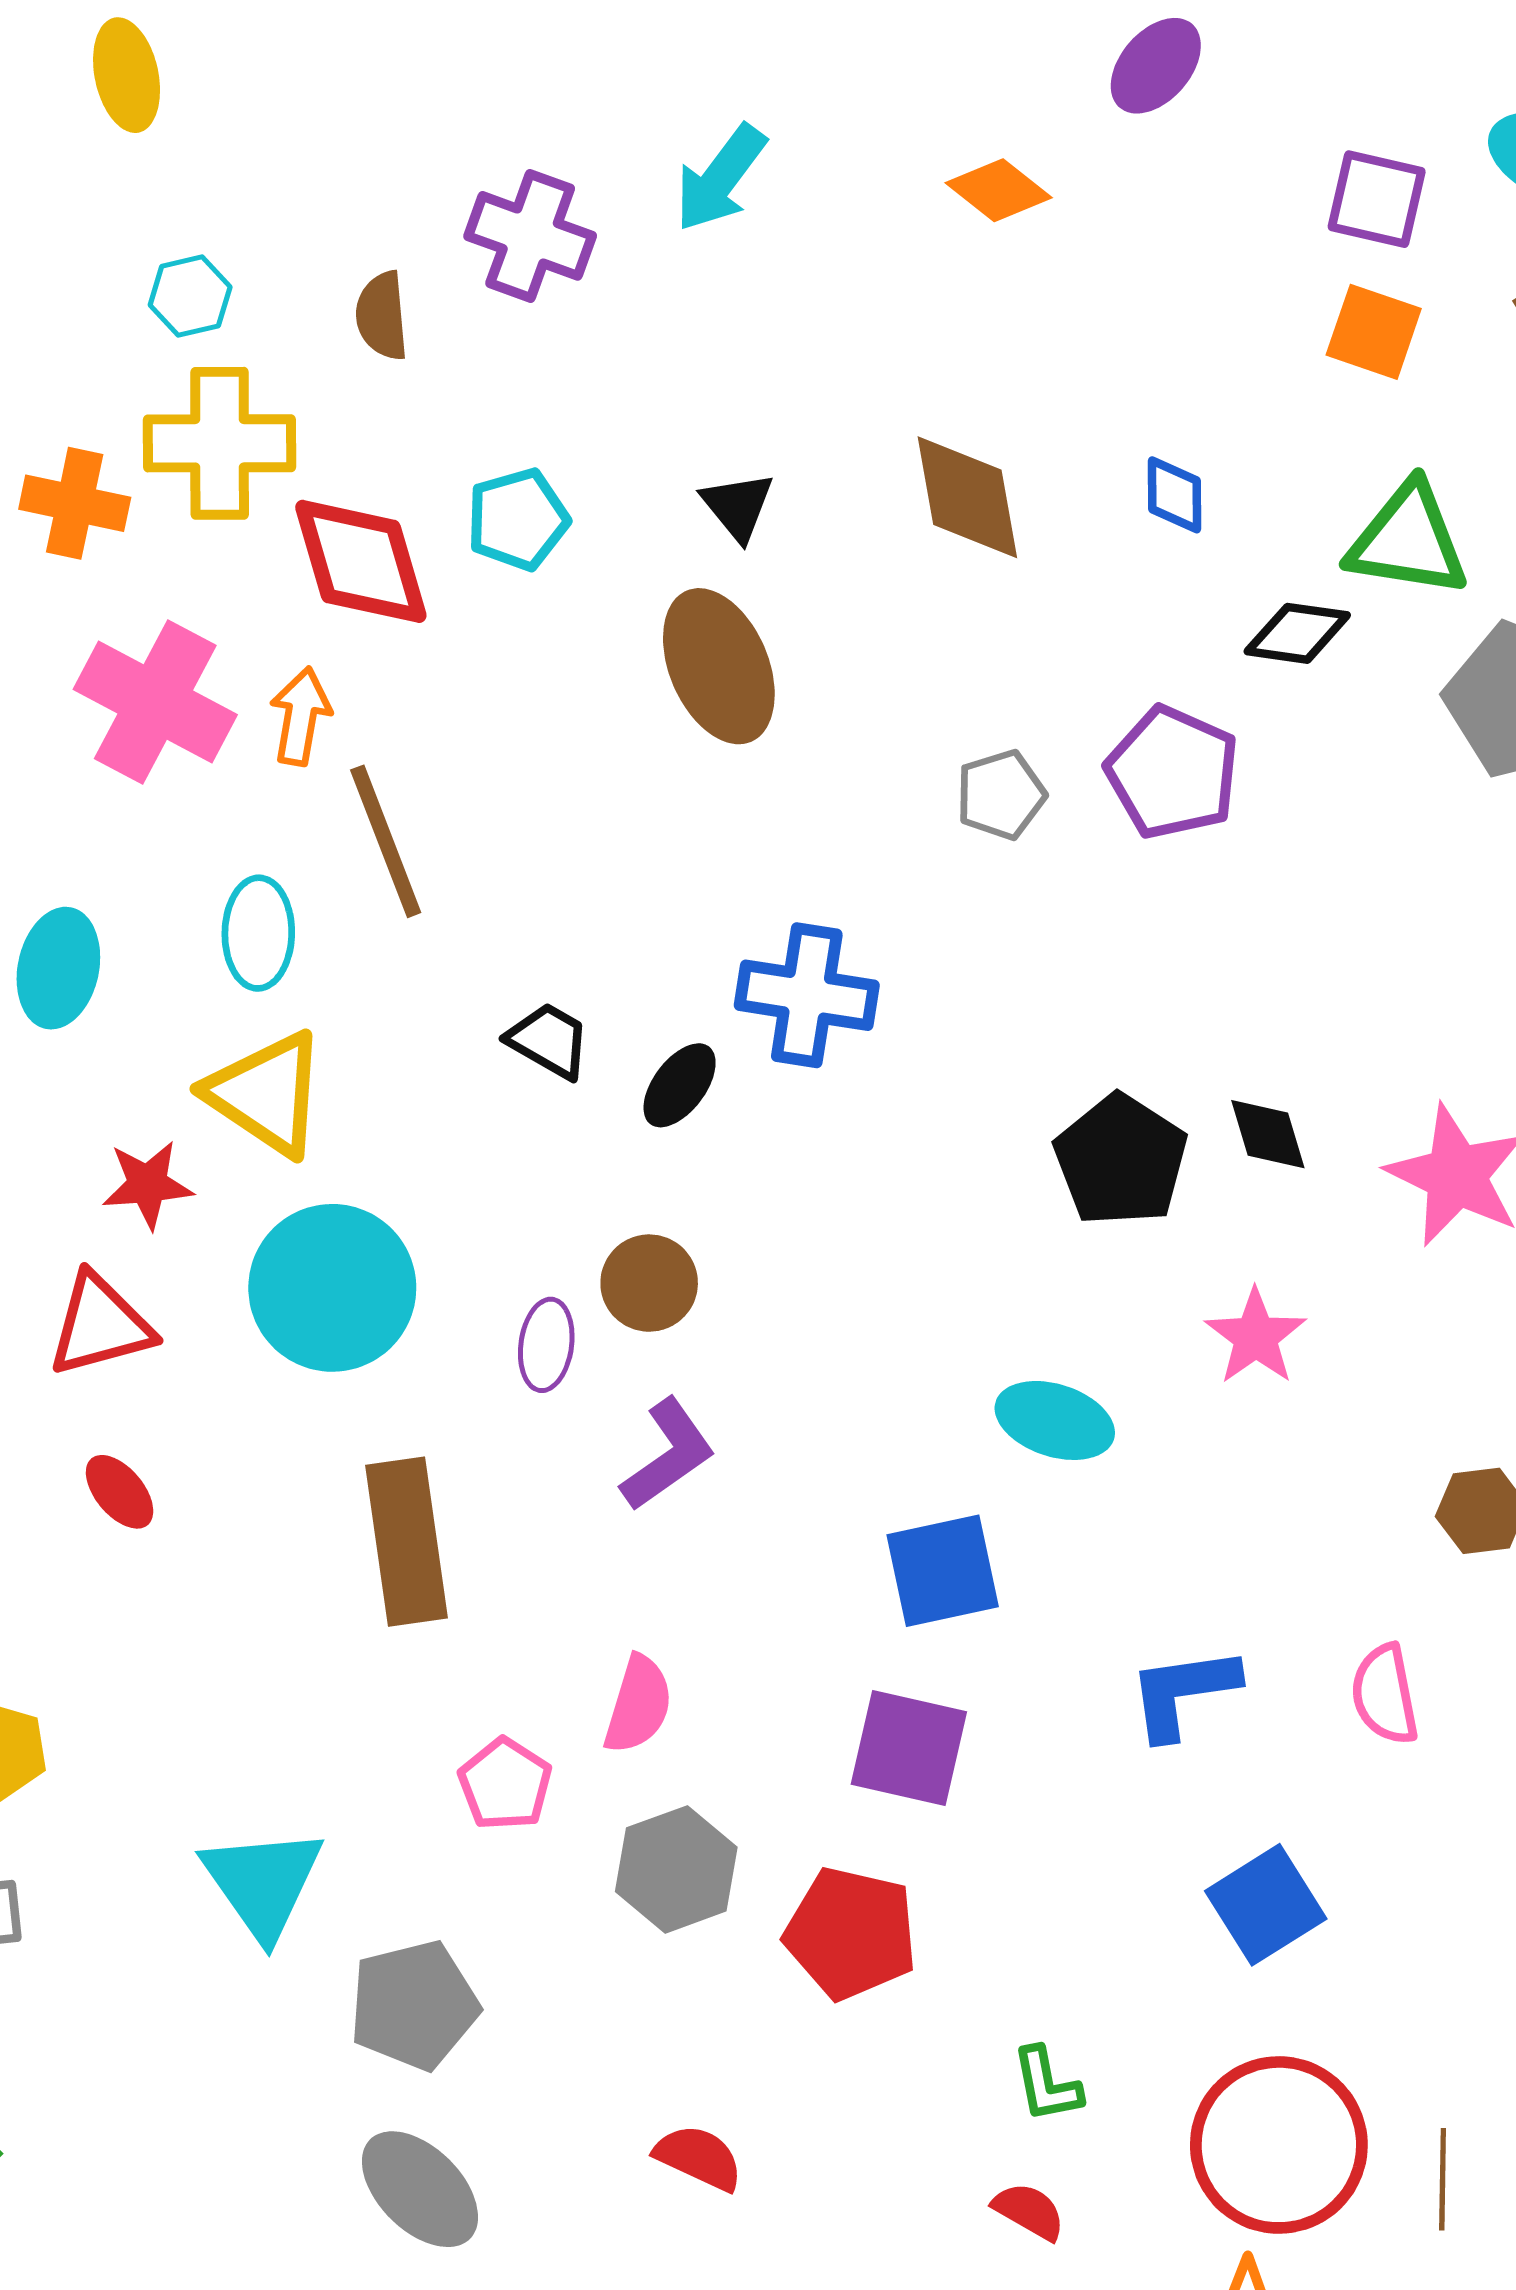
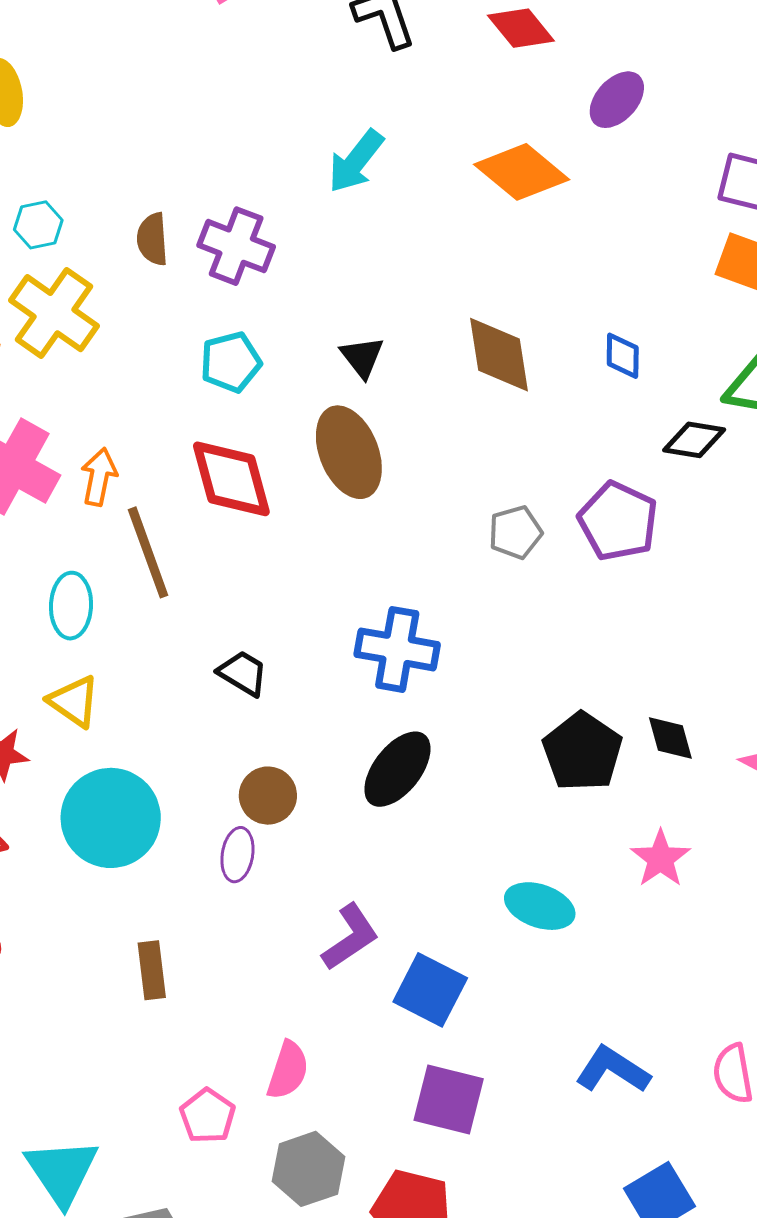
orange diamond: (999, 190) -> (522, 172), size x1.5
purple cross: (530, 236) -> (236, 246), moved
yellow cross: (220, 443) -> (54, 313), turned 34
red diamond: (361, 561) -> (231, 479), moved
black ellipse: (680, 1085) -> (397, 769), moved, size x1.5
yellow triangle: (266, 1094) -> (74, 701), size x0.7
brown circle: (649, 1283) -> (268, 796), moved
purple L-shape: (668, 1455) -> (350, 937), moved
brown rectangle: (406, 1542) -> (152, 970), size x0.6
blue square: (943, 1571) -> (430, 990), moved, turned 38
blue L-shape: (1183, 1692) -> (613, 1070), turned 40

